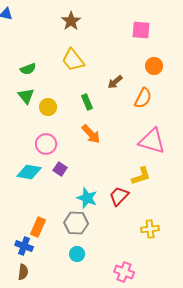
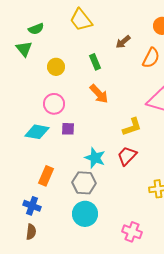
green triangle: (26, 96) -> (24, 49), moved
purple square: (60, 169) -> (68, 129), turned -32
yellow L-shape: (141, 176) -> (132, 127), moved
orange rectangle: (38, 227) -> (46, 176), moved
cyan circle: (77, 254) -> (85, 214), size x1.6

